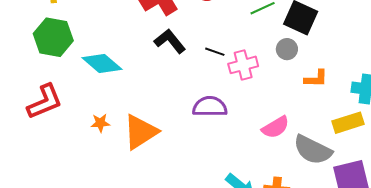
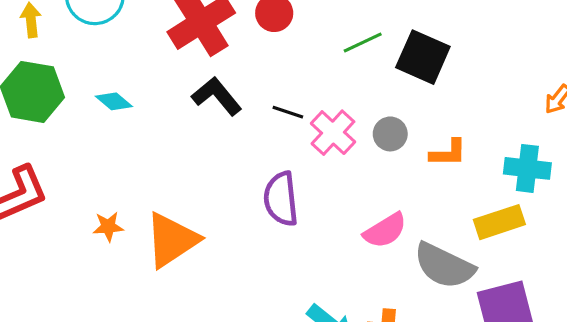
gray circle: (287, 49) -> (390, 134), moved
cyan diamond: (102, 64) -> (114, 101), moved, size x0.6
pink cross: (243, 65) -> (333, 133), turned -32
purple semicircle: (210, 107) -> (281, 199), turned -96

